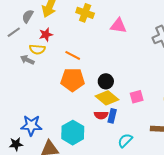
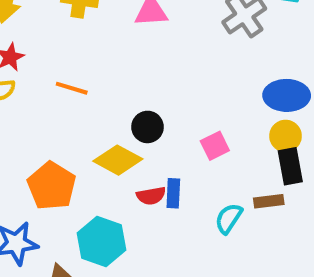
orange pentagon: (73, 80) -> (52, 186), moved, turned -30
yellow diamond: (107, 98) -> (118, 160), moved
cyan semicircle: (125, 140) -> (229, 218), moved

